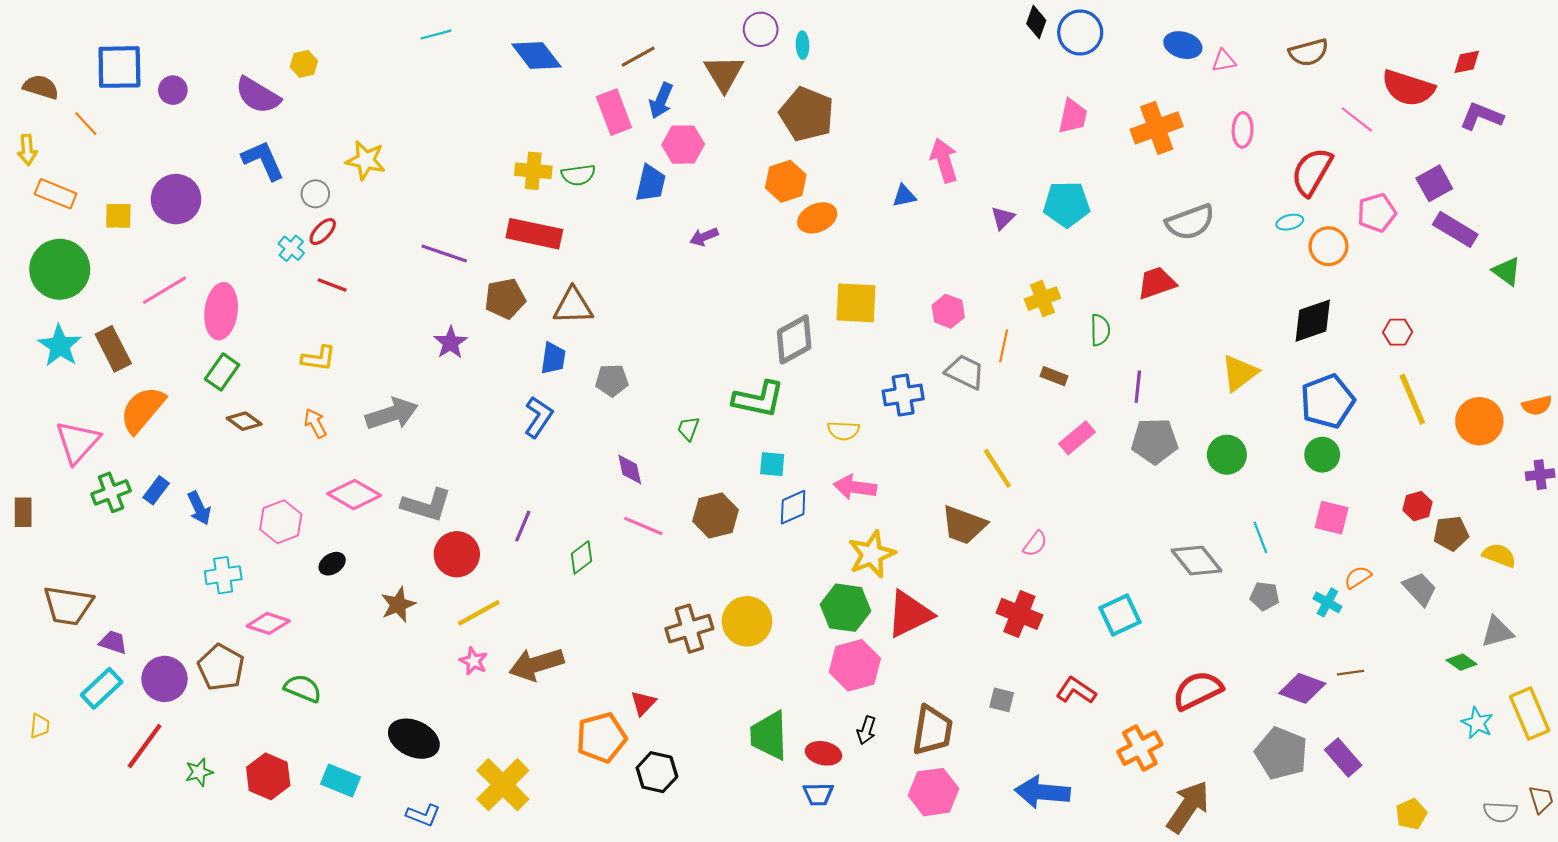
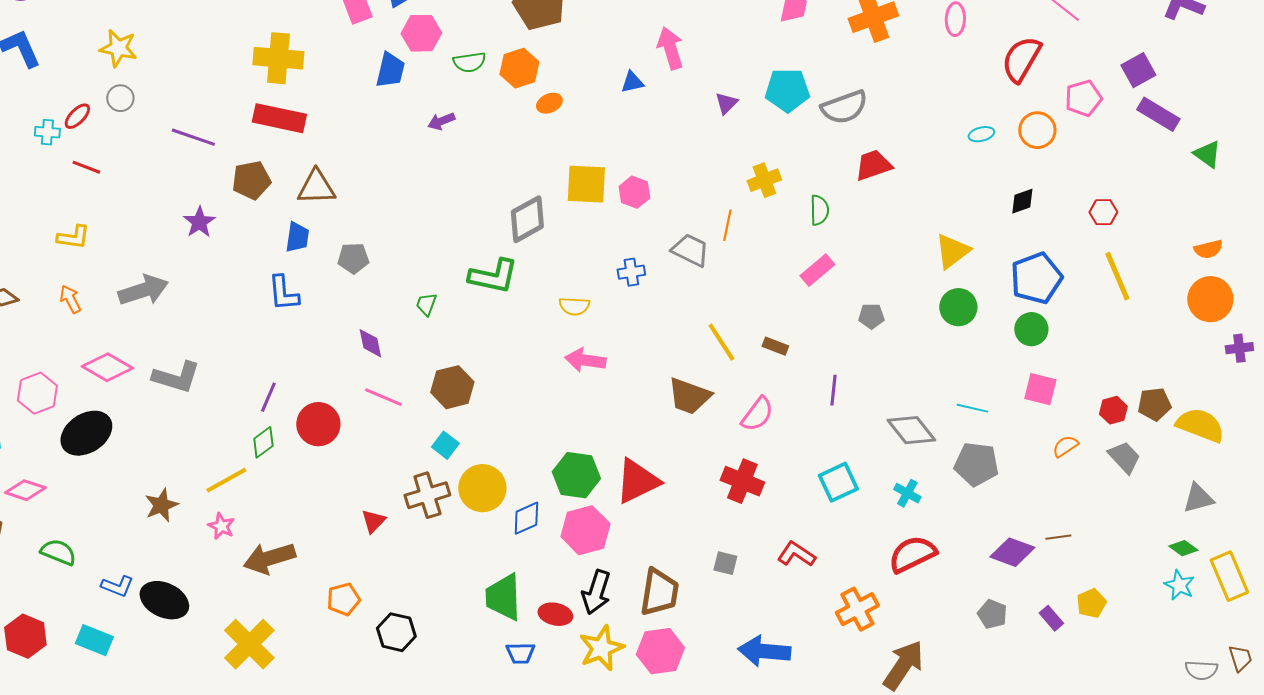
yellow cross: (533, 171) -> (278, 58), size x1.4
green semicircle: (578, 175) -> (469, 62), moved
gray circle: (315, 194) -> (120, 98), moved
orange ellipse: (817, 218) -> (549, 103), size x0.7
gray semicircle: (1190, 222) -> (844, 107), moved
cyan ellipse: (1290, 222) -> (981, 134), moved
cyan cross: (291, 248) -> (47, 132), turned -35
pink hexagon: (948, 311) -> (634, 192), moved
black diamond: (1313, 321) -> (1022, 201), size x0.6
brown rectangle: (1054, 376) -> (775, 346), moved
purple line: (1138, 387) -> (833, 390), moved
blue cross: (903, 395) -> (631, 272), size x0.7
orange semicircle: (1537, 405) -> (1208, 249), moved
blue L-shape: (539, 417) -> (283, 293), turned 141
orange circle: (1479, 421) -> (1210, 299), moved
pink rectangle: (1077, 438) -> (817, 270), moved
gray pentagon: (1155, 441) -> (871, 316), size x0.6
green circle: (1227, 455) -> (958, 307), moved
cyan square: (772, 464) -> (445, 445), moved, turned 32
red hexagon: (1418, 506) -> (1113, 410), moved
blue diamond: (793, 507) -> (526, 518), moved
cyan line: (1260, 537) -> (972, 408), turned -56
pink semicircle: (1035, 544) -> (757, 414), size x1.4
red circle: (457, 554) -> (318, 424), moved
yellow star: (872, 554) -> (601, 648), moved
yellow semicircle: (1499, 555) -> (1200, 425), size x1.5
green diamond: (581, 557) -> (263, 442), moved
black ellipse: (332, 564) -> (86, 433), size x2.0
gray pentagon: (1265, 596) -> (976, 464), size x1.6
cyan cross: (1327, 602) -> (907, 493), moved
brown star: (398, 605) -> (161, 505), moved
green diamond: (1462, 662) -> (1183, 548), moved
brown arrow: (536, 664) -> (269, 558), moved
red triangle: (643, 703) -> (373, 521), moved
black arrow: (866, 730) -> (596, 592), size x1.6
orange pentagon: (601, 738) -> (343, 599), size x0.7
gray pentagon: (1281, 753) -> (992, 614), size x0.6
purple rectangle: (1343, 757) -> (1051, 618), size x0.7
blue trapezoid: (818, 794) -> (520, 653), moved
yellow pentagon: (1411, 814) -> (1091, 603), moved
blue L-shape: (423, 815) -> (117, 586), moved

